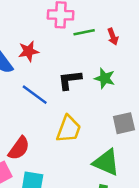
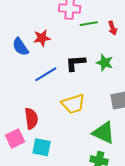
blue line: (35, 95) -> (46, 74), turned -70
yellow trapezoid: (69, 129) -> (73, 104), turned 50
red semicircle: (19, 148) -> (31, 119), turned -45

